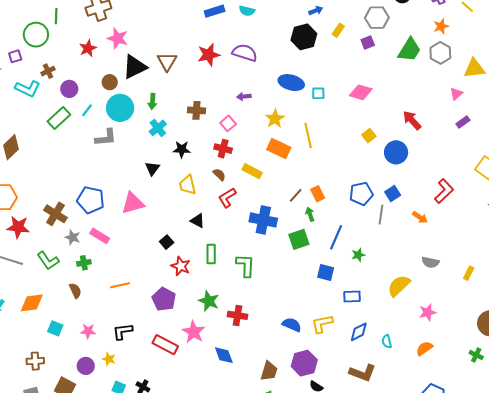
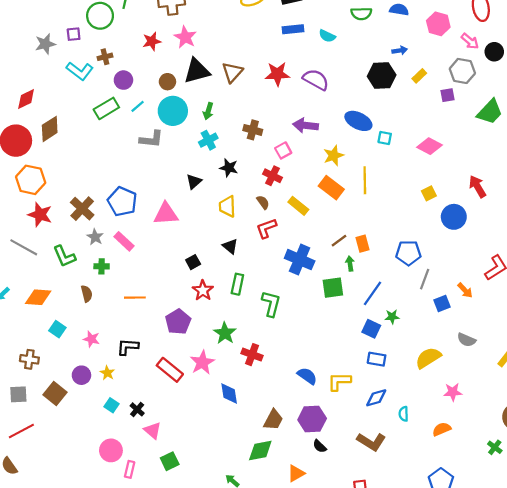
purple arrow: (244, 96) -> (306, 125), size x1.6
blue square: (393, 193) -> (442, 303), moved
blue square: (326, 272) -> (371, 329), moved

